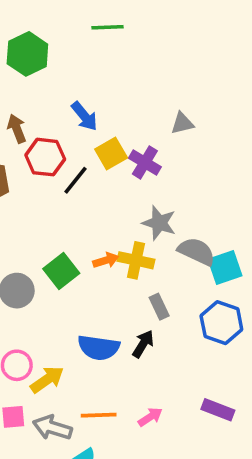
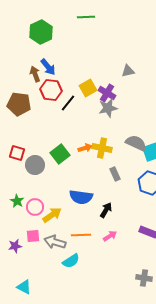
blue arrow: (84, 116) -> (48, 67), moved
gray star: (159, 223) -> (108, 108), moved, turned -30
black arrow: (143, 344) -> (106, 210), moved

